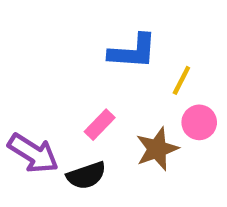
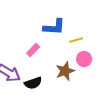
yellow line: (181, 80) -> (76, 40), turned 48
pink rectangle: (100, 125) -> (33, 50), moved

